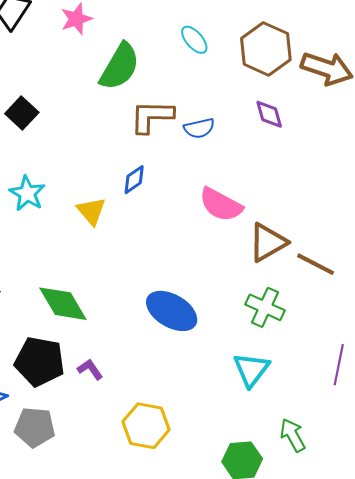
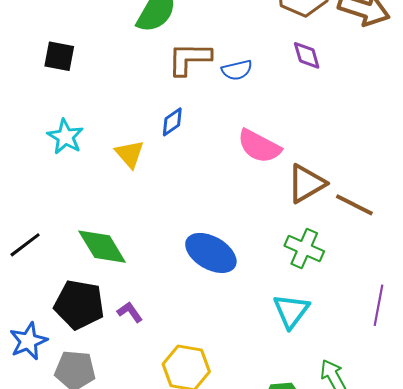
black square: (22, 113) -> (59, 56), turned -32

